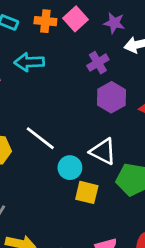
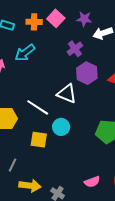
cyan arrow: (29, 62) -> (25, 53), turned -30
white triangle: (103, 151) -> (67, 94), moved
yellow square: (87, 192) -> (39, 140), moved

